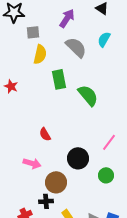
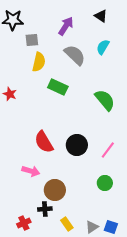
green rectangle: (59, 79) -> (58, 87), turned -54
green semicircle: (88, 95) -> (105, 100), moved
red semicircle: (45, 134) -> (44, 142), size x1.6
black circle: (78, 158) -> (77, 145), moved

